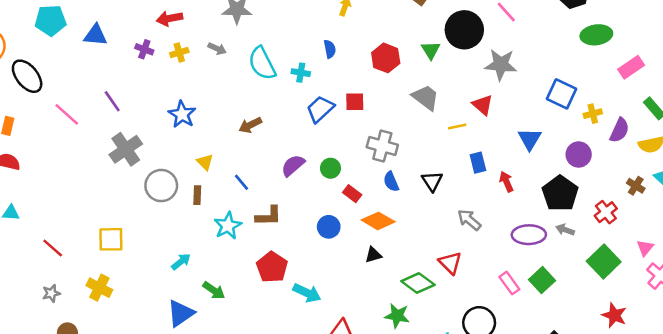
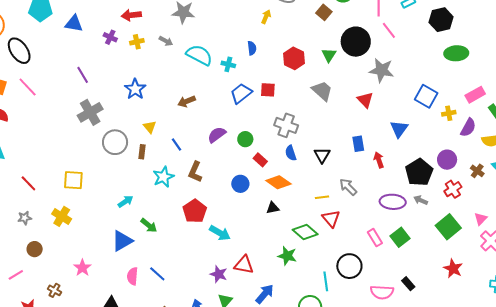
cyan semicircle: (262, 63) -> (199, 55), turned 140
pink rectangle: (631, 67) -> (475, 95), moved
pink line: (67, 114) -> (28, 87), moved
yellow line: (457, 126) -> (322, 197), moved
purple circle: (579, 155) -> (447, 160), moved
brown L-shape: (269, 216) -> (195, 172), turned 110

